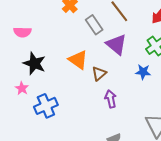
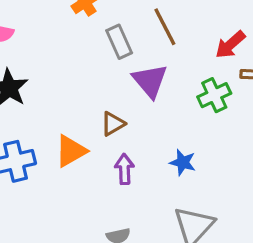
orange triangle: (78, 60) -> (71, 151), moved, turned 45
blue star: (143, 72) -> (183, 162), moved

